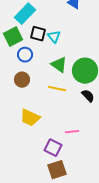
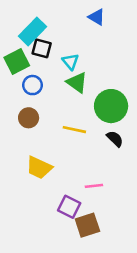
black square: (38, 34) -> (42, 48), moved
green triangle: (59, 65) -> (77, 82), moved
brown square: (57, 170) -> (87, 225), moved

